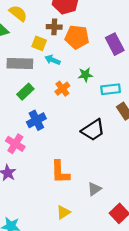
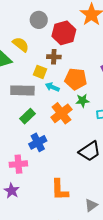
orange pentagon: (77, 37) -> (76, 79), moved
orange cross: (62, 89) -> (61, 113), size x1.5
pink cross: (15, 144) -> (18, 164), turned -36

